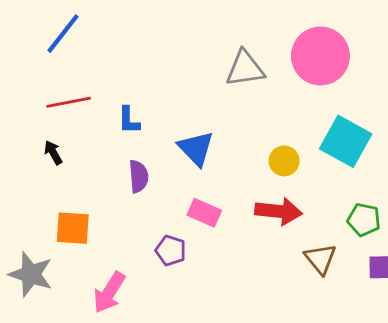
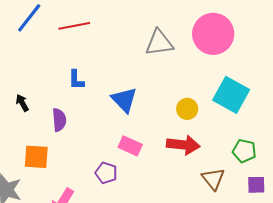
red line: (69, 102) -> (74, 26), moved
purple semicircle: (139, 176) -> (59, 120), moved

